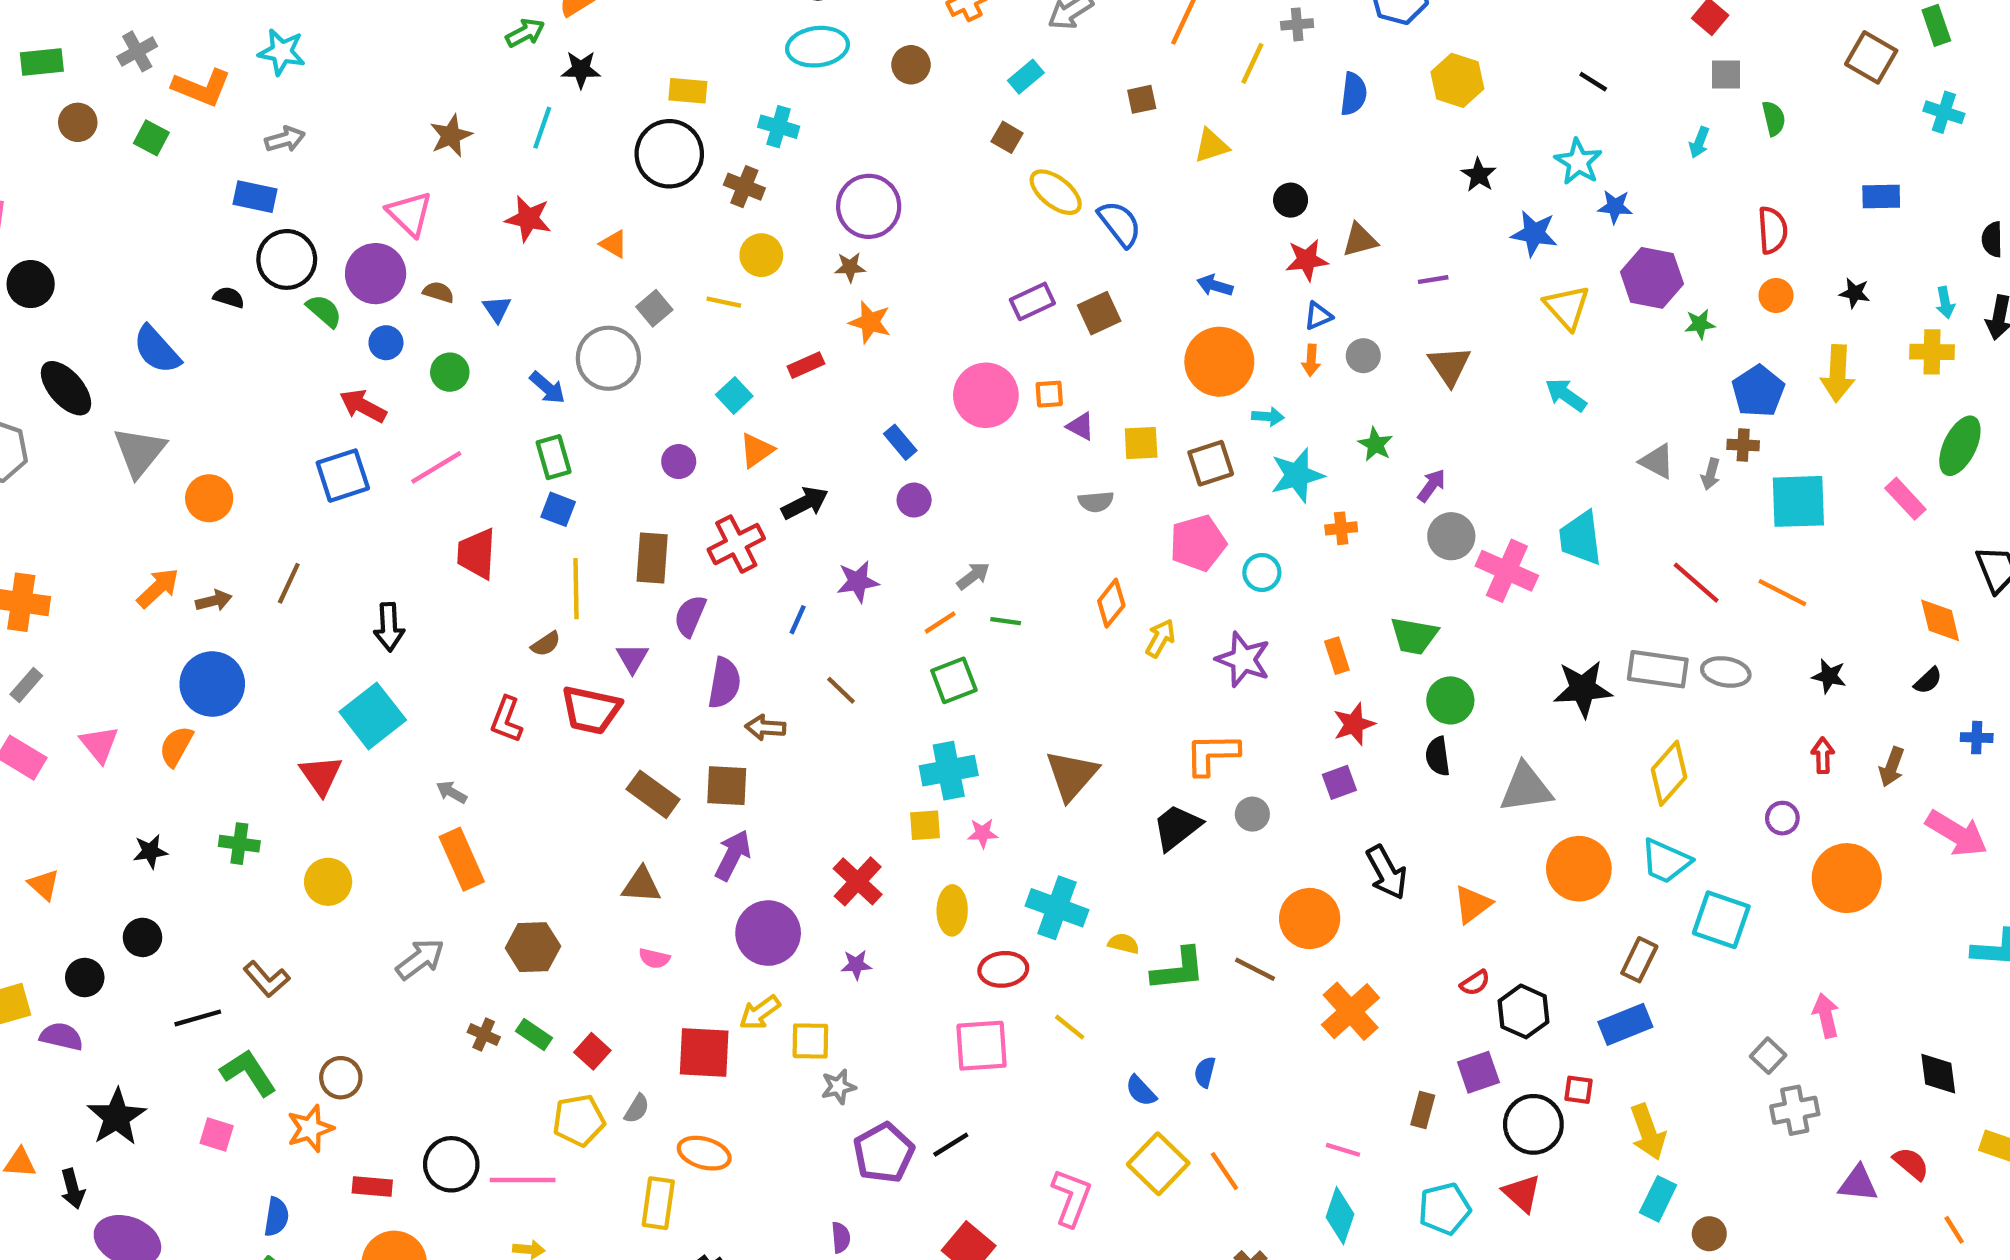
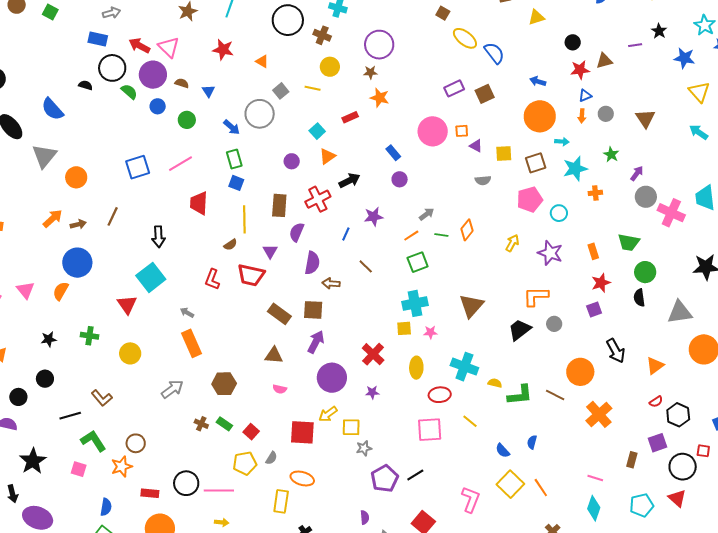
purple line: (1433, 280) -> (635, 45), moved
red arrow: (363, 406) -> (139, 46), moved
orange diamond: (1111, 603) -> (467, 230), moved

